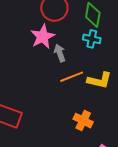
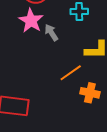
orange line: (72, 77) -> (71, 73), moved

